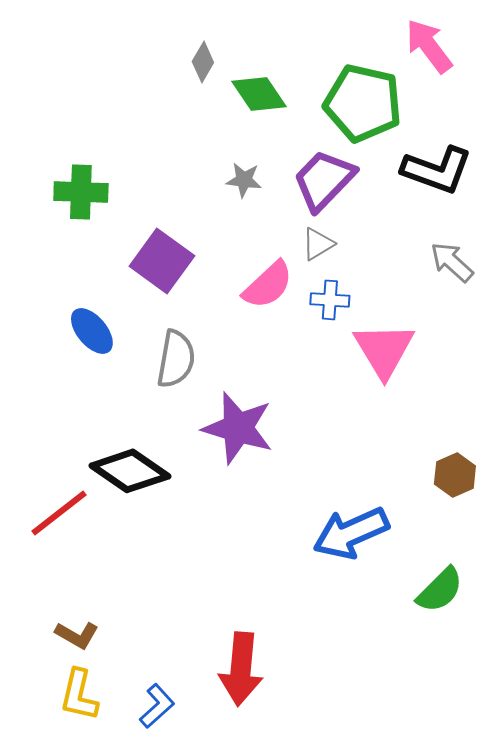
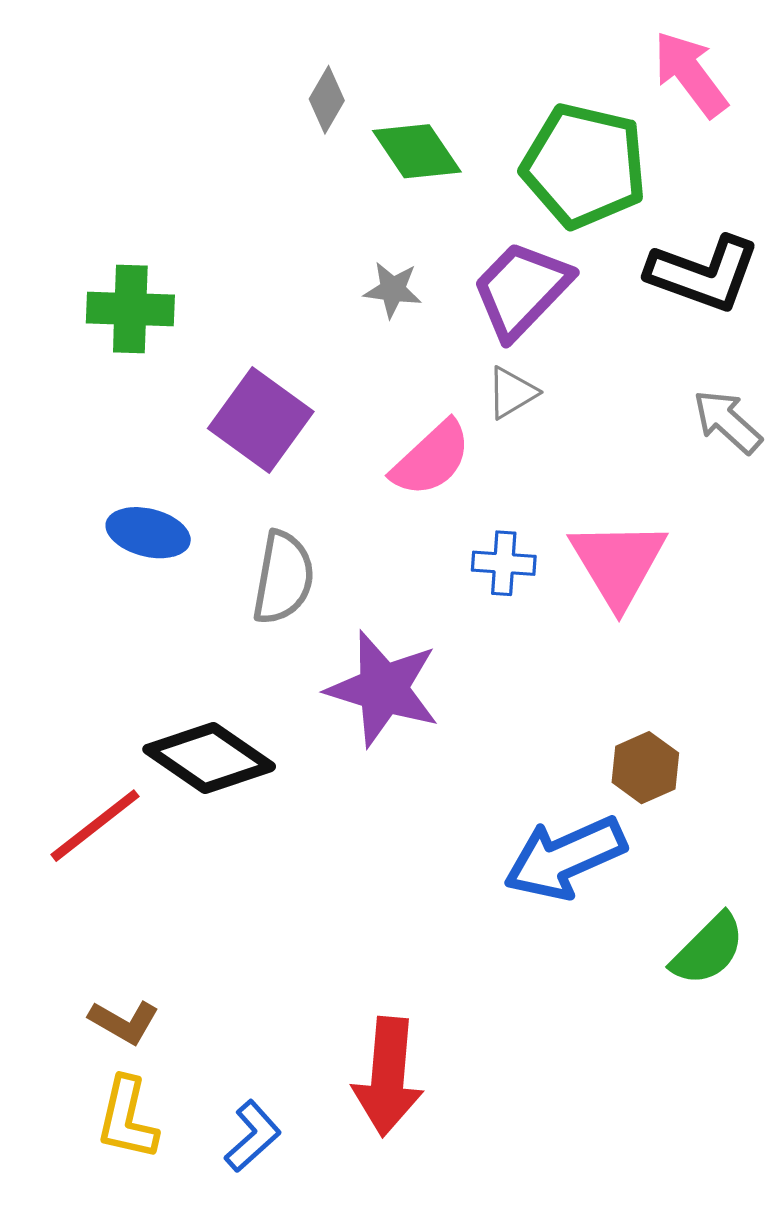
blue cross: (330, 300) -> (504, 563), moved
blue ellipse: (92, 331) -> (148, 533), turned -36
brown hexagon: (455, 475) -> (645, 768), moved

